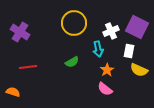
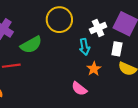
green semicircle: (72, 62) -> (31, 45), moved, size x1.5
pink semicircle: (105, 89) -> (79, 89), moved

